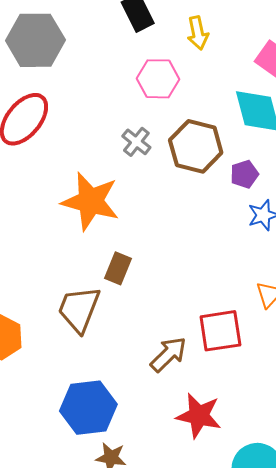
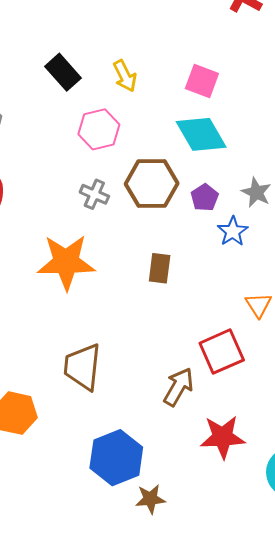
brown rectangle: (118, 268) -> (160, 268), moved

